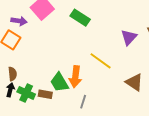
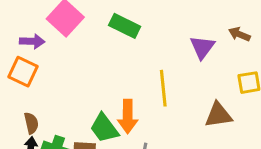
yellow line: (101, 61) -> (163, 88), turned 55
brown triangle: (134, 82) -> (218, 115), turned -36

